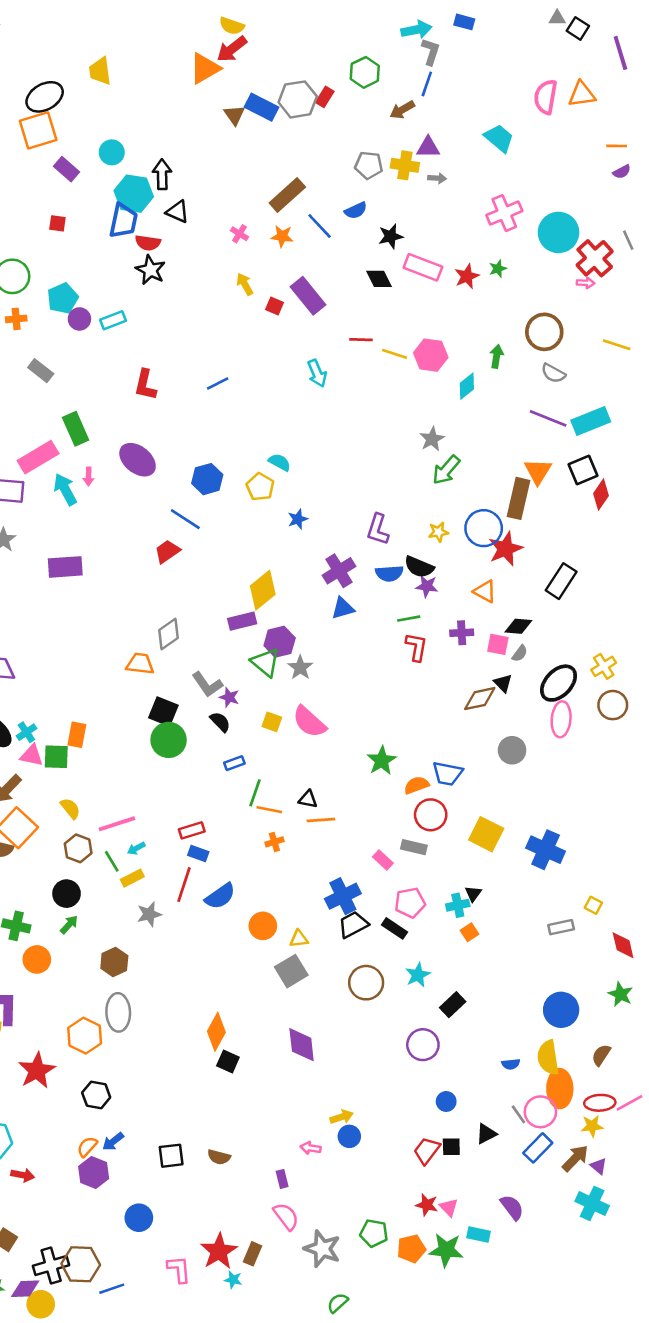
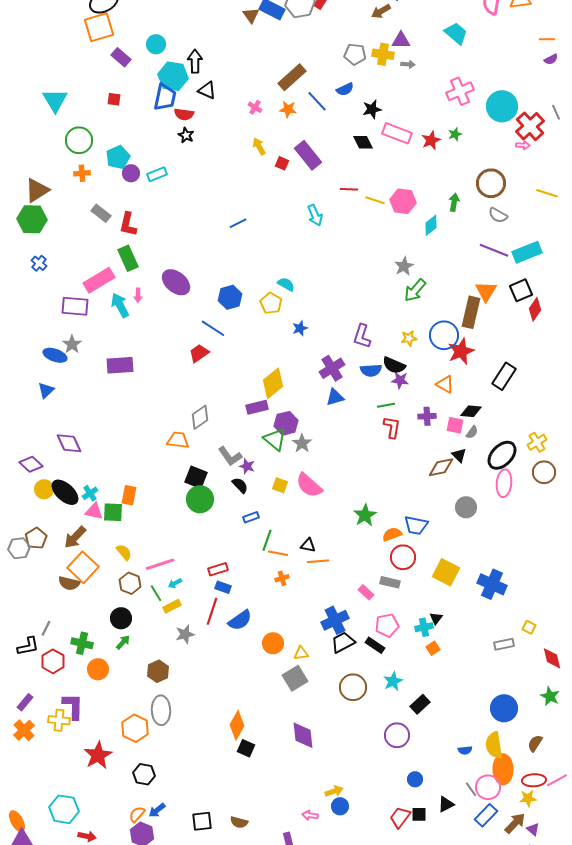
black star: (150, 270) -> (186, 135), size x0.7
red L-shape: (145, 385) -> (128, 224), moved

